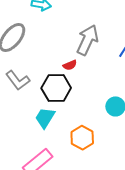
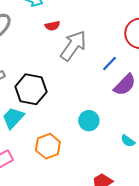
red semicircle: (70, 65) -> (52, 26), moved

